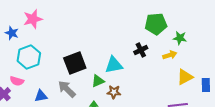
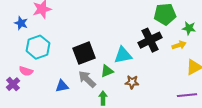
black cross: (141, 50) -> (150, 40), size x1.6
gray arrow: (67, 89) -> (87, 79), moved
brown star: (114, 92) -> (132, 82), moved
blue triangle: (41, 96) -> (62, 86), moved

